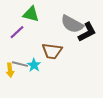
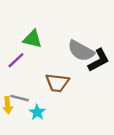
cyan star: (34, 65) -> (37, 112), moved

